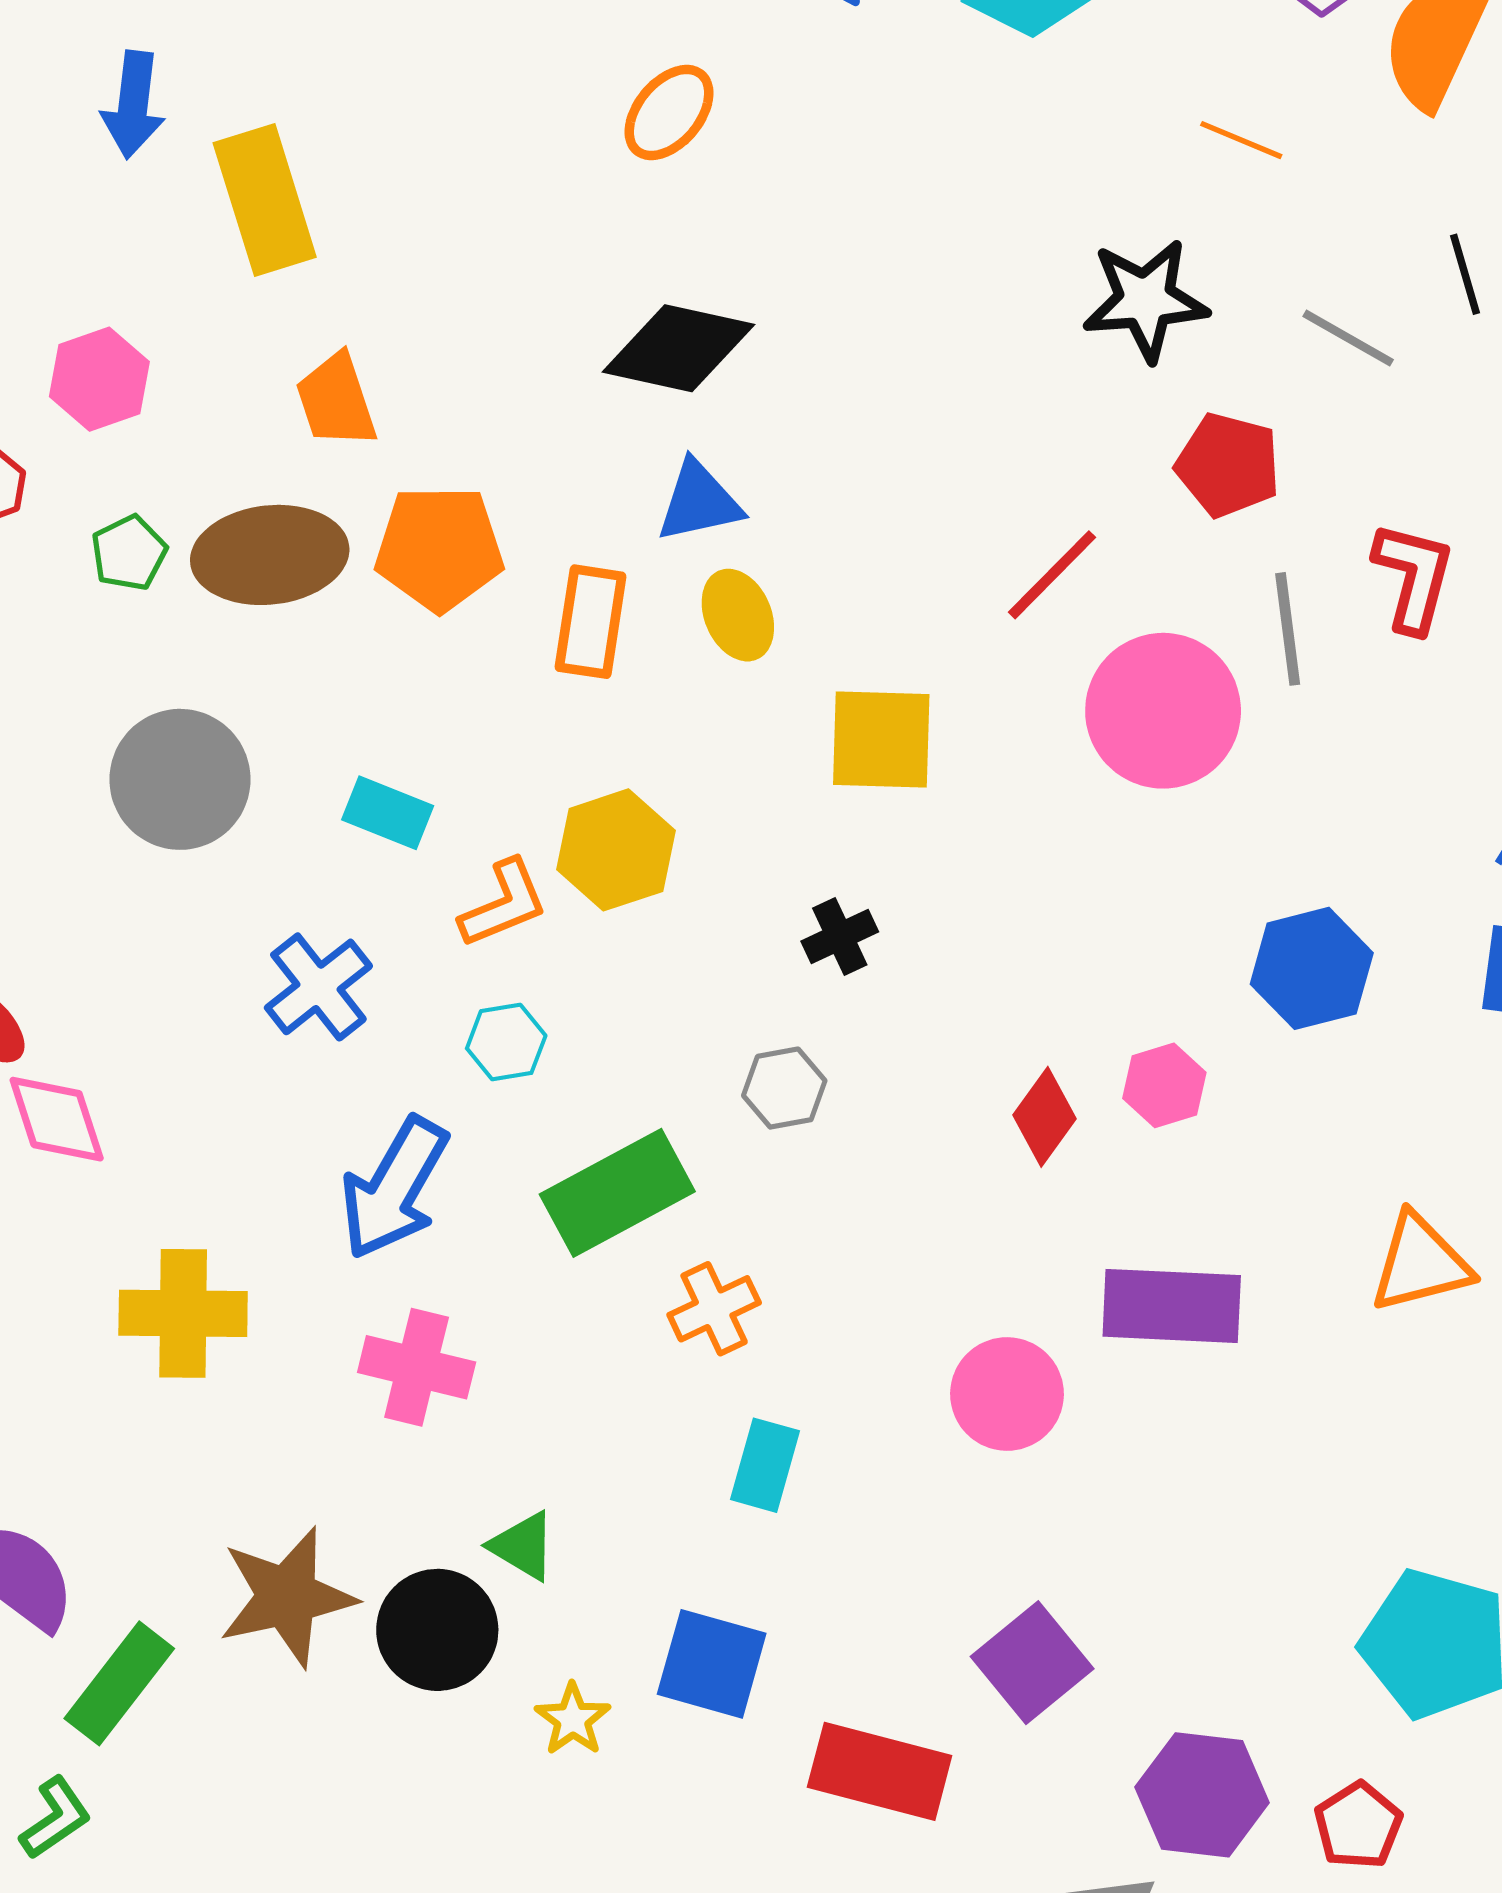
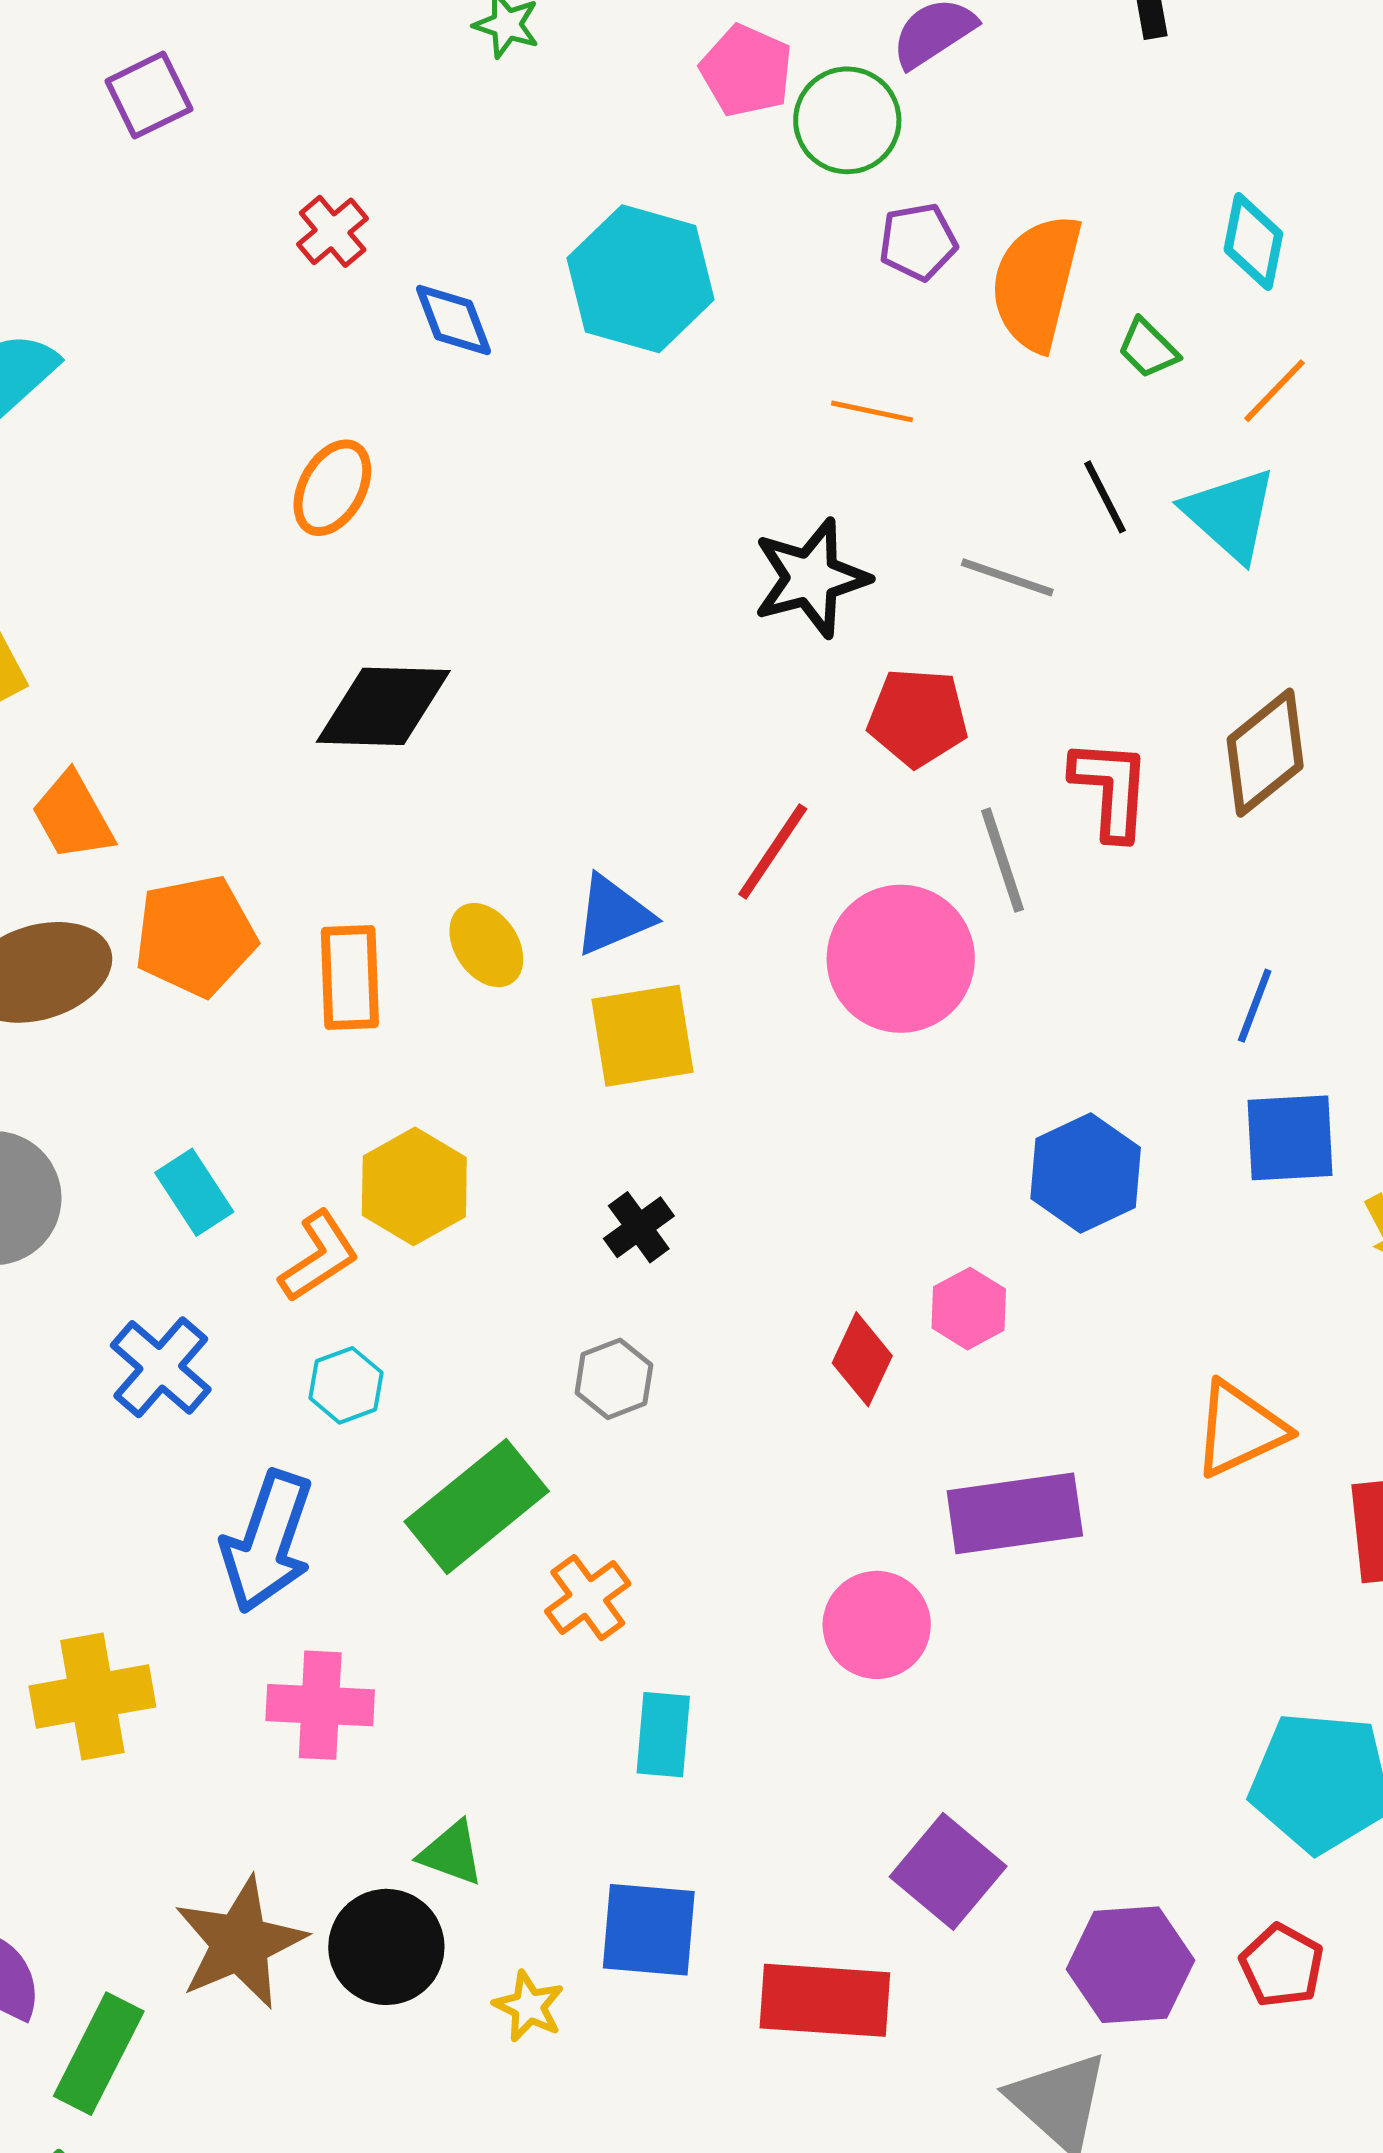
blue triangle: (699, 502) -> (613, 915), moved
cyan rectangle: (388, 813) -> (194, 1192), turned 46

